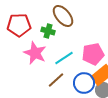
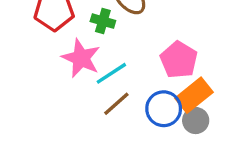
pink pentagon: (93, 54) -> (179, 60), turned -30
cyan line: (64, 58) -> (111, 73), moved

